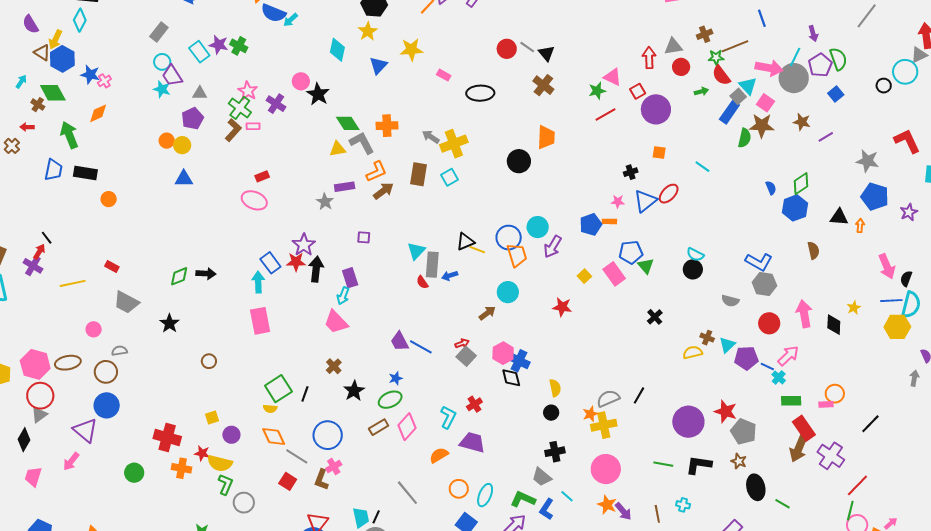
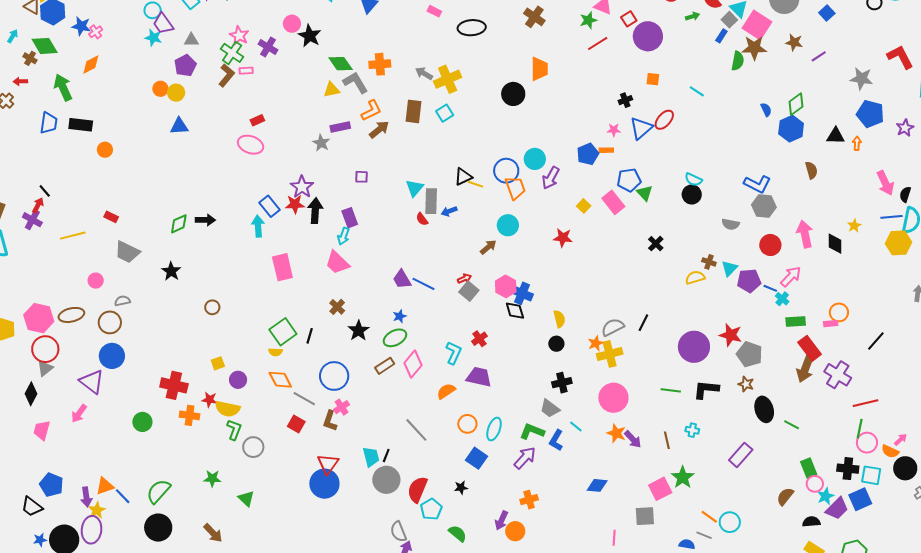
pink square: (765, 103) -> (757, 25), size x1.6
blue rectangle: (729, 112) -> (721, 36), size x0.6
pink rectangle: (260, 321) -> (282, 267), moved
red line: (857, 485) -> (866, 403), turned 35

